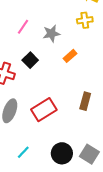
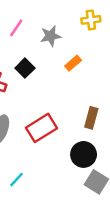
black circle: (62, 153) -> (84, 154), moved

